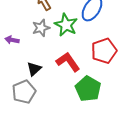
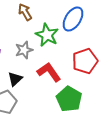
gray star: (41, 28) -> (24, 50), moved

